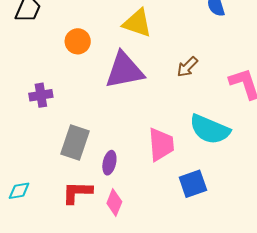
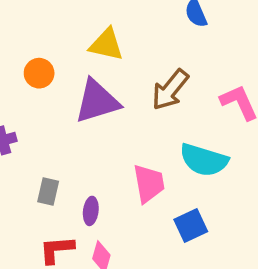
brown arrow: (187, 67) -> (170, 90), size x1.6
gray rectangle: (75, 142) -> (48, 191), size x0.7

